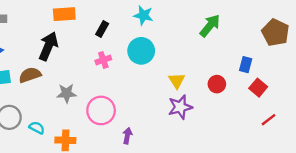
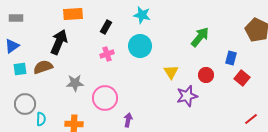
green arrow: (210, 26) -> (200, 37), moved
purple star: (180, 107) -> (187, 96), moved
red line: (268, 120) -> (251, 119), moved
cyan semicircle: (37, 128) -> (41, 119), moved, turned 64

